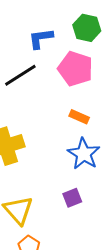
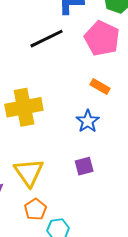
blue star: (84, 154) -> (88, 121), moved, size x0.7

